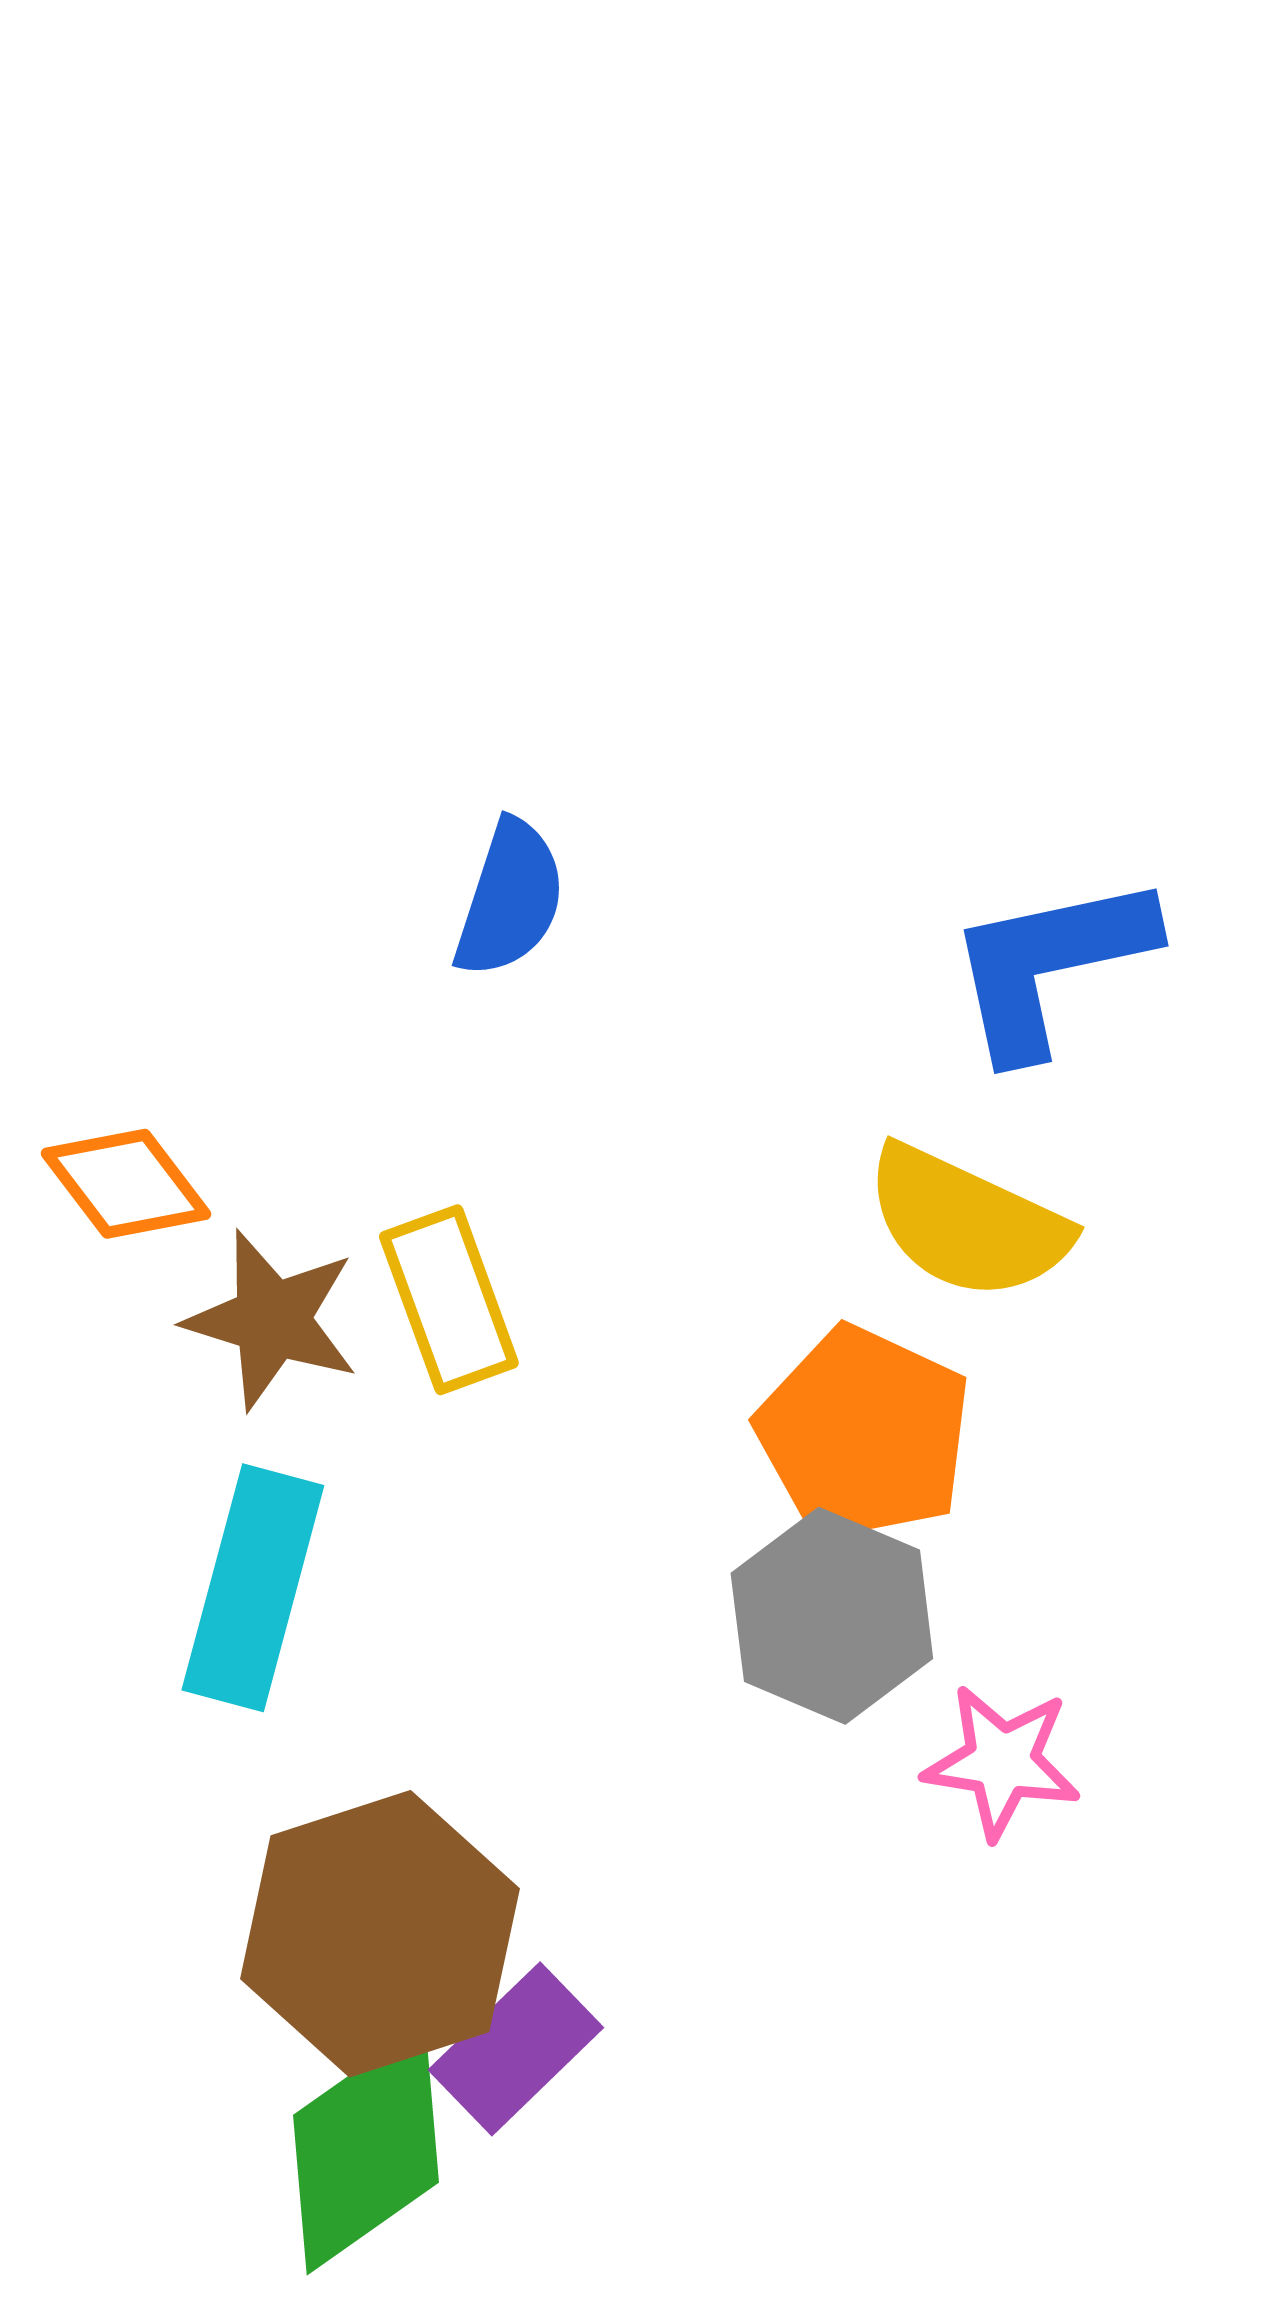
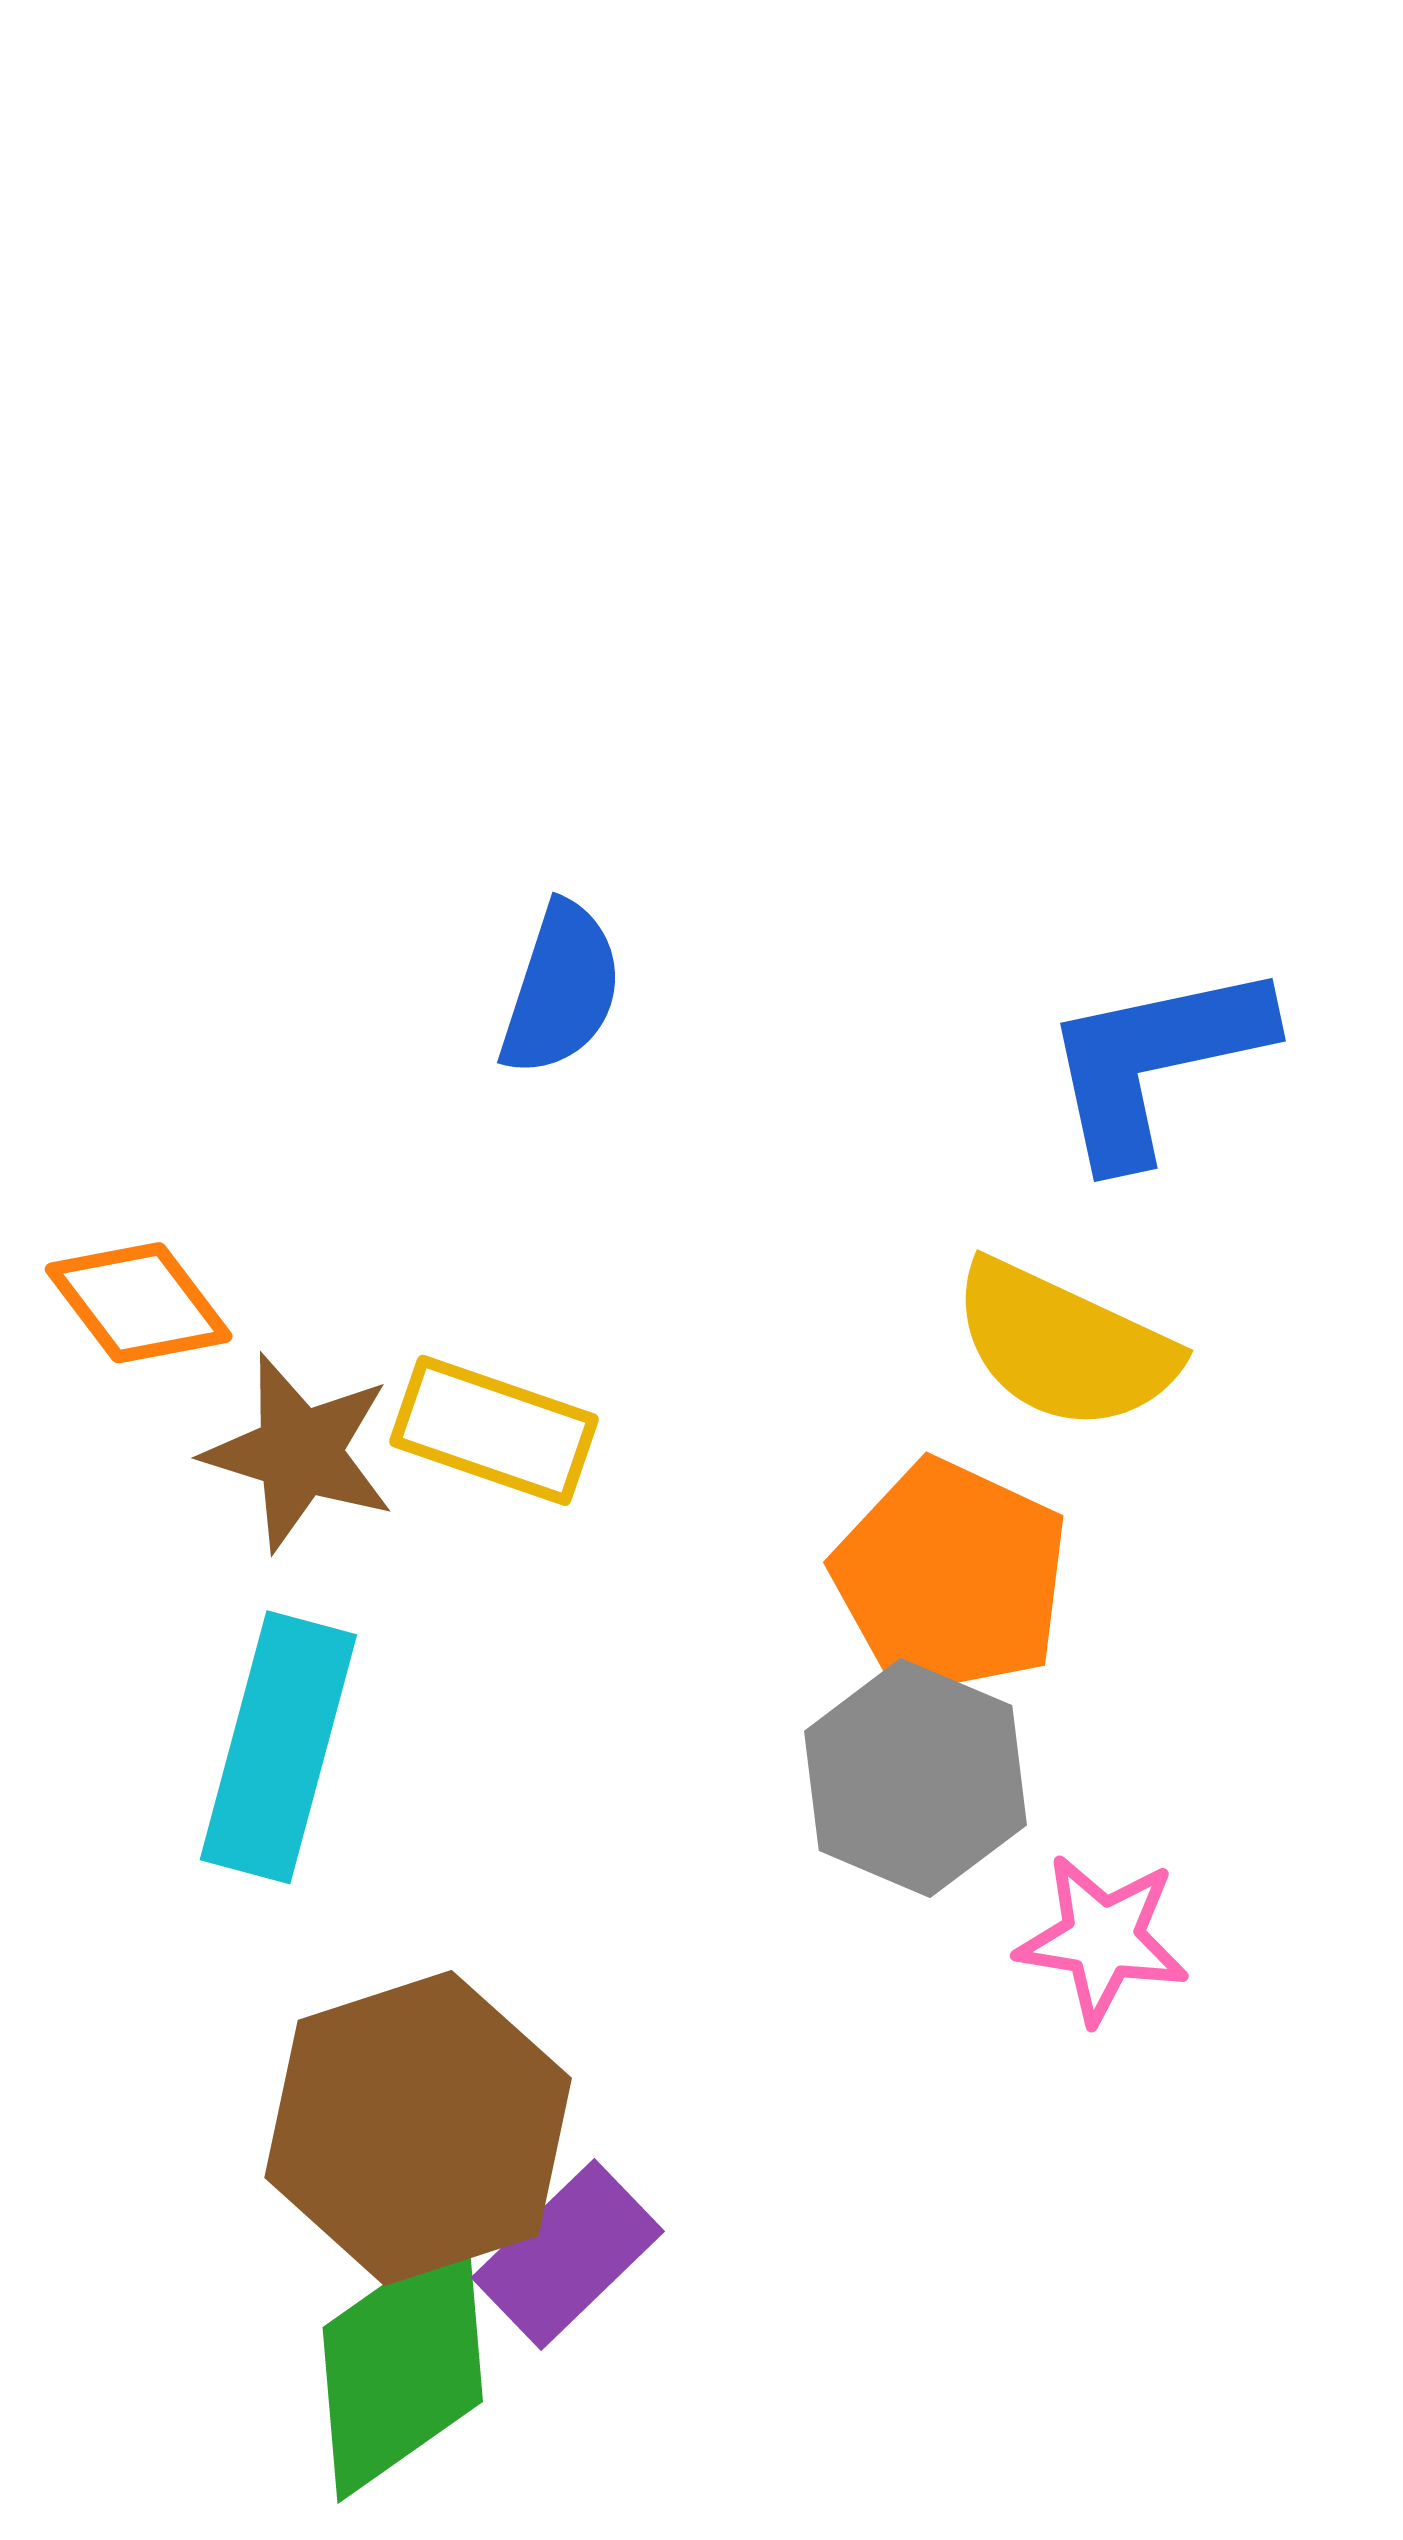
yellow rectangle: (449, 1300) -> (494, 1430), turned -51

